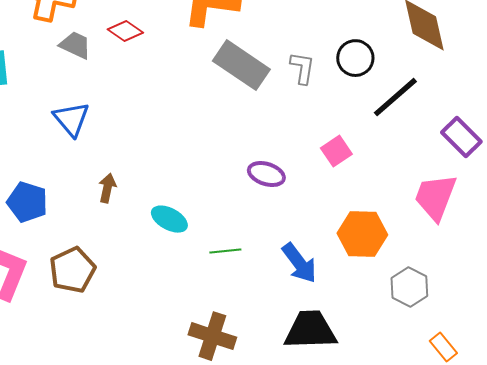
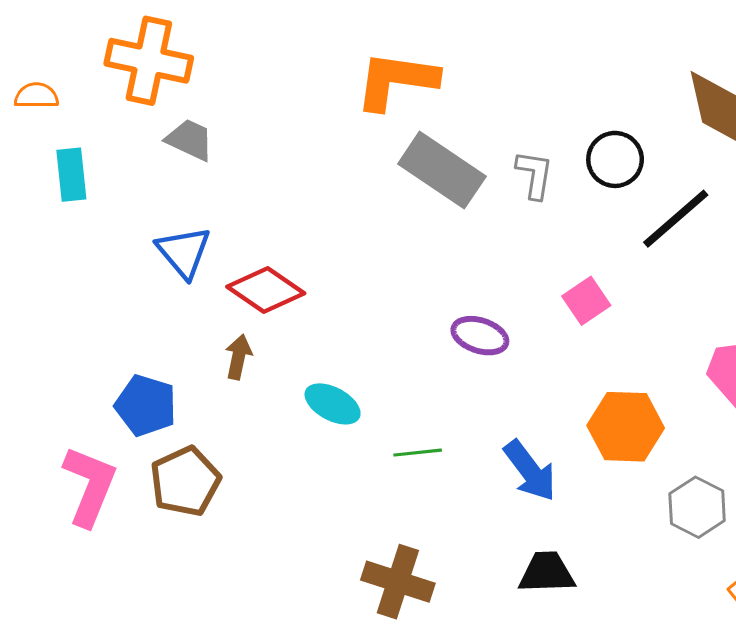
red diamond: (125, 31) -> (266, 290), moved, size x1.4
blue pentagon: (27, 202) -> (146, 405), moved
black trapezoid: (310, 330) -> (547, 573), size x0.7

